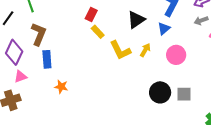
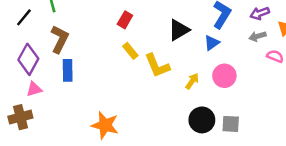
yellow rectangle: (98, 32) -> (130, 51), moved
yellow arrow: (145, 50) -> (192, 81), moved
orange star: (61, 87) -> (105, 125), moved, size x1.6

